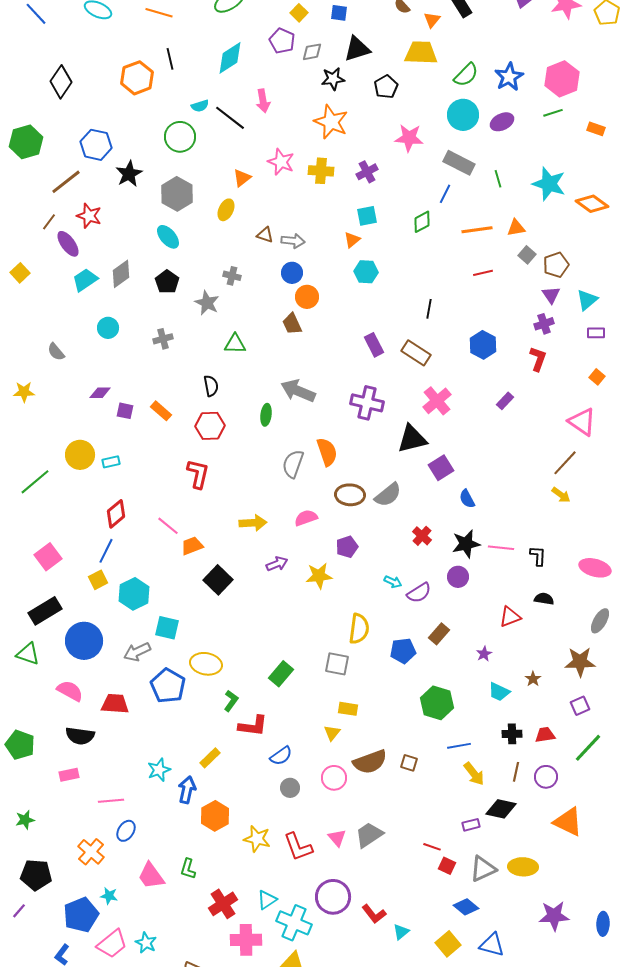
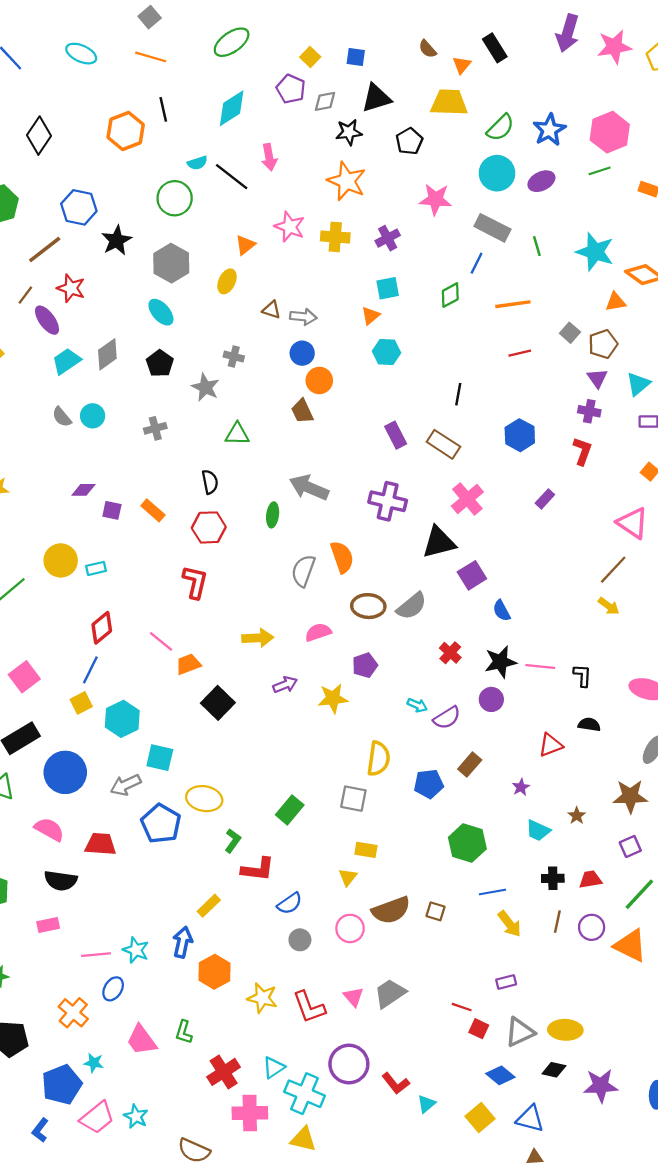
orange triangle: (516, 228) -> (615, 302), moved
purple cross: (544, 324) -> (589, 411), turned 30
gray semicircle: (56, 352) -> (62, 417), moved
cyan star: (159, 770) -> (136, 950), moved, turned -30
black diamond: (501, 809) -> (554, 1070), moved, size x0.7
orange triangle: (568, 822) -> (630, 946), moved

